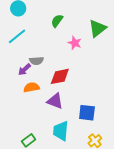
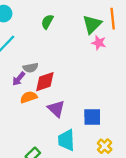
pink star: (75, 43) -> (99, 43), moved
red diamond: (60, 76) -> (45, 82), moved
purple triangle: (55, 101) -> (56, 109), turned 30

